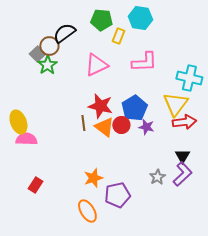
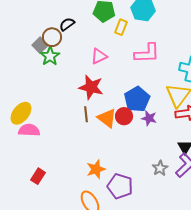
black semicircle: (64, 33) -> (67, 24), size x0.7
pink triangle: (96, 65) -> (99, 56), size x0.7
red star: (100, 106) -> (91, 87), moved
yellow ellipse: (18, 122) -> (21, 113), turned 60
purple pentagon: (117, 195) -> (120, 186), turned 30

